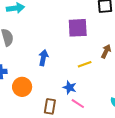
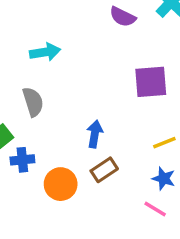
blue star: (70, 87) -> (164, 179), moved
brown rectangle: (50, 106) -> (104, 170), moved, turned 49

